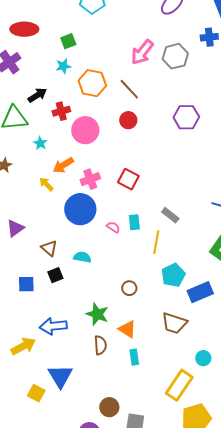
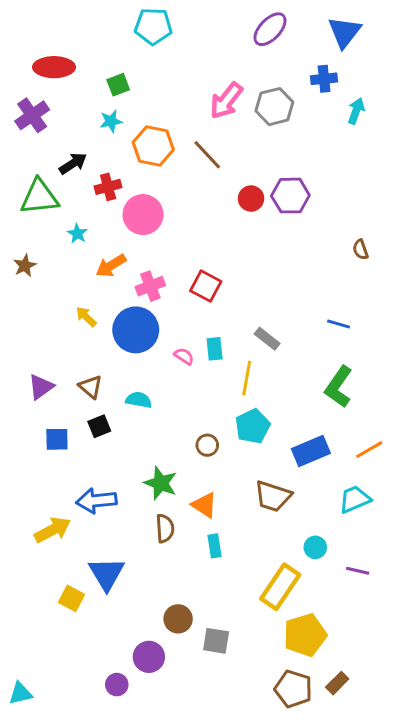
red circle: (128, 120) -> (251, 199), moved
yellow arrow: (46, 184) -> (86, 317), moved
purple triangle: (15, 228) -> (41, 387), moved
cyan pentagon: (173, 275) -> (253, 426), moved

